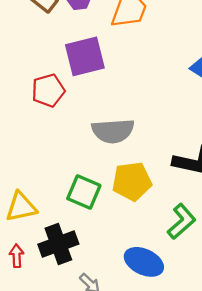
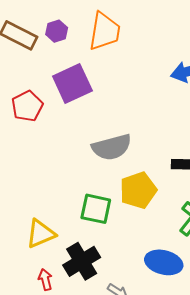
red pentagon: (48, 90) -> (27, 106), moved

